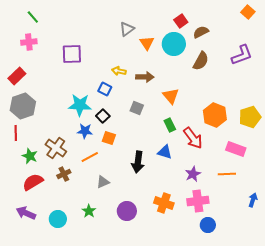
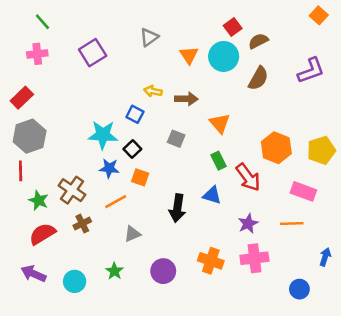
gray triangle: (127, 29) -> (149, 37), moved
purple square: (72, 54) -> (93, 53), moved, turned -30
blue circle: (208, 225) -> (299, 289), moved

